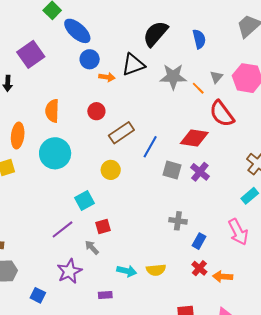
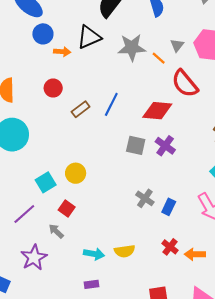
brown rectangle: (121, 133) -> (81, 109), size x0.7
blue line: (150, 147) -> (111, 104), moved
yellow circle: (111, 170) -> (76, 173), moved
gray cross: (178, 221) -> (145, 198), turned 30
red square: (103, 226) -> (67, 209), turned -35
blue rectangle: (199, 241) -> (169, 207), moved
purple rectangle: (105, 295) -> (92, 284), moved

